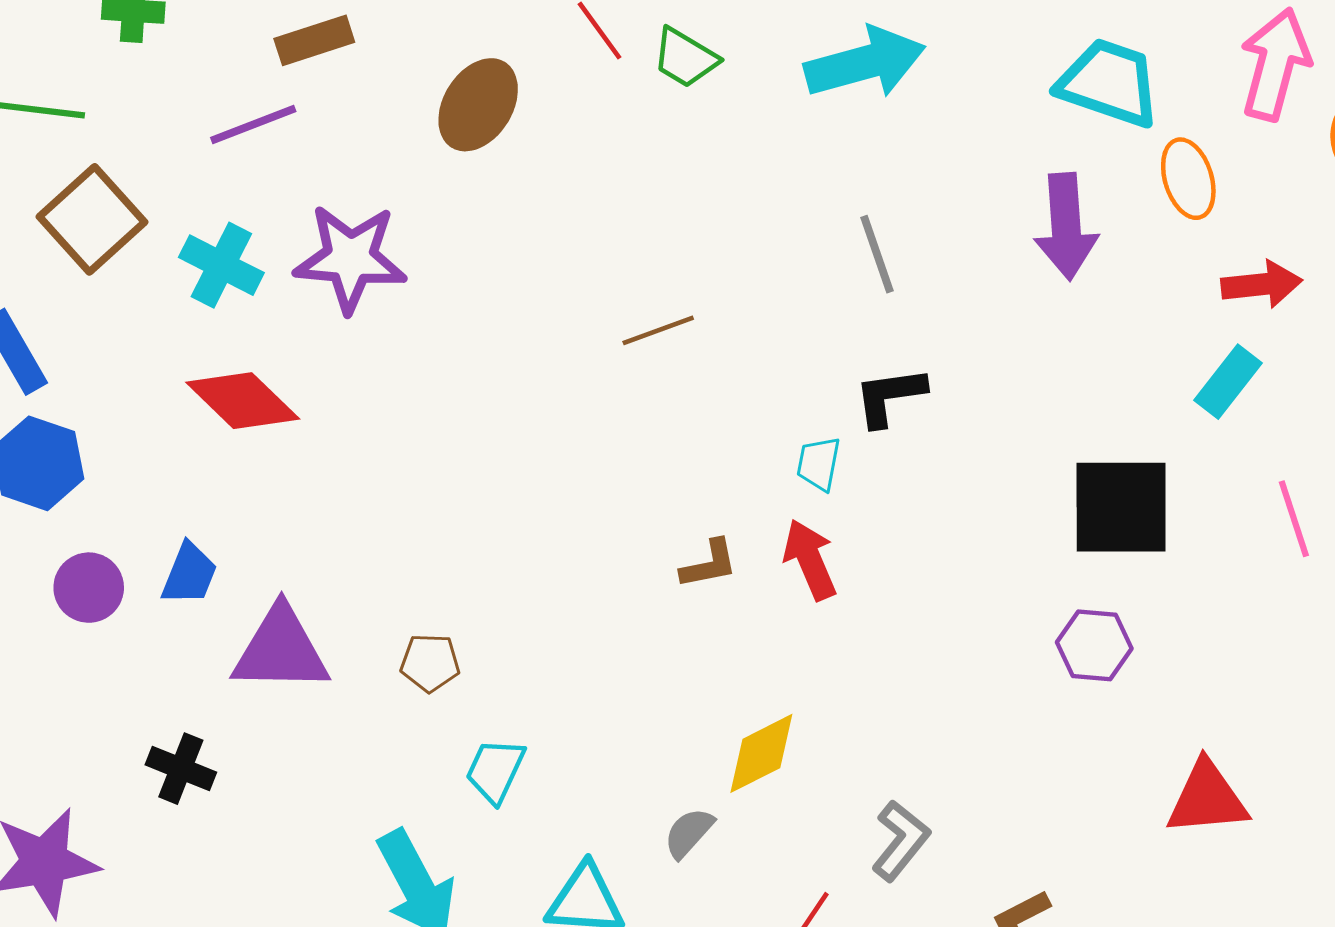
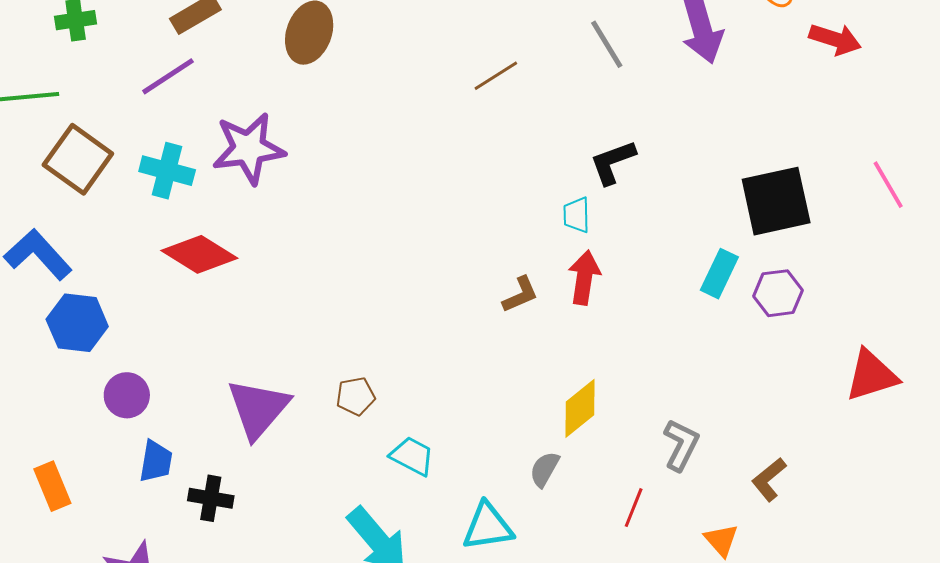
gray line: (877, 254) -> (607, 44), moved
red arrow: (1262, 284) -> (835, 39), turned 36
brown line: (658, 330) -> (496, 76), moved
cyan rectangle: (1228, 382) -> (719, 274), moved
red arrow: (810, 560) -> (584, 278), turned 44
blue trapezoid: (189, 574) -> (156, 461), moved
purple triangle: (281, 650) -> (258, 408), turned -38
cyan trapezoid: (495, 770) -> (412, 456), turned 105

